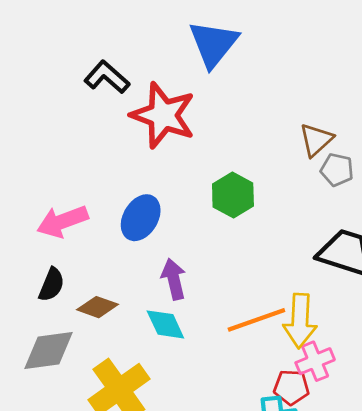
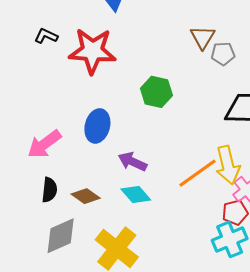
black L-shape: (107, 77) -> (46, 36), size x0.7
purple arrow: (174, 279) -> (132, 162), turned -36
brown diamond: (97, 307) -> (86, 196), turned 32

